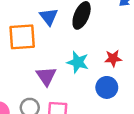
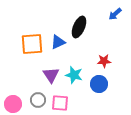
blue triangle: (49, 17) -> (58, 42), moved, turned 42
cyan star: (78, 62) -> (74, 75), moved

